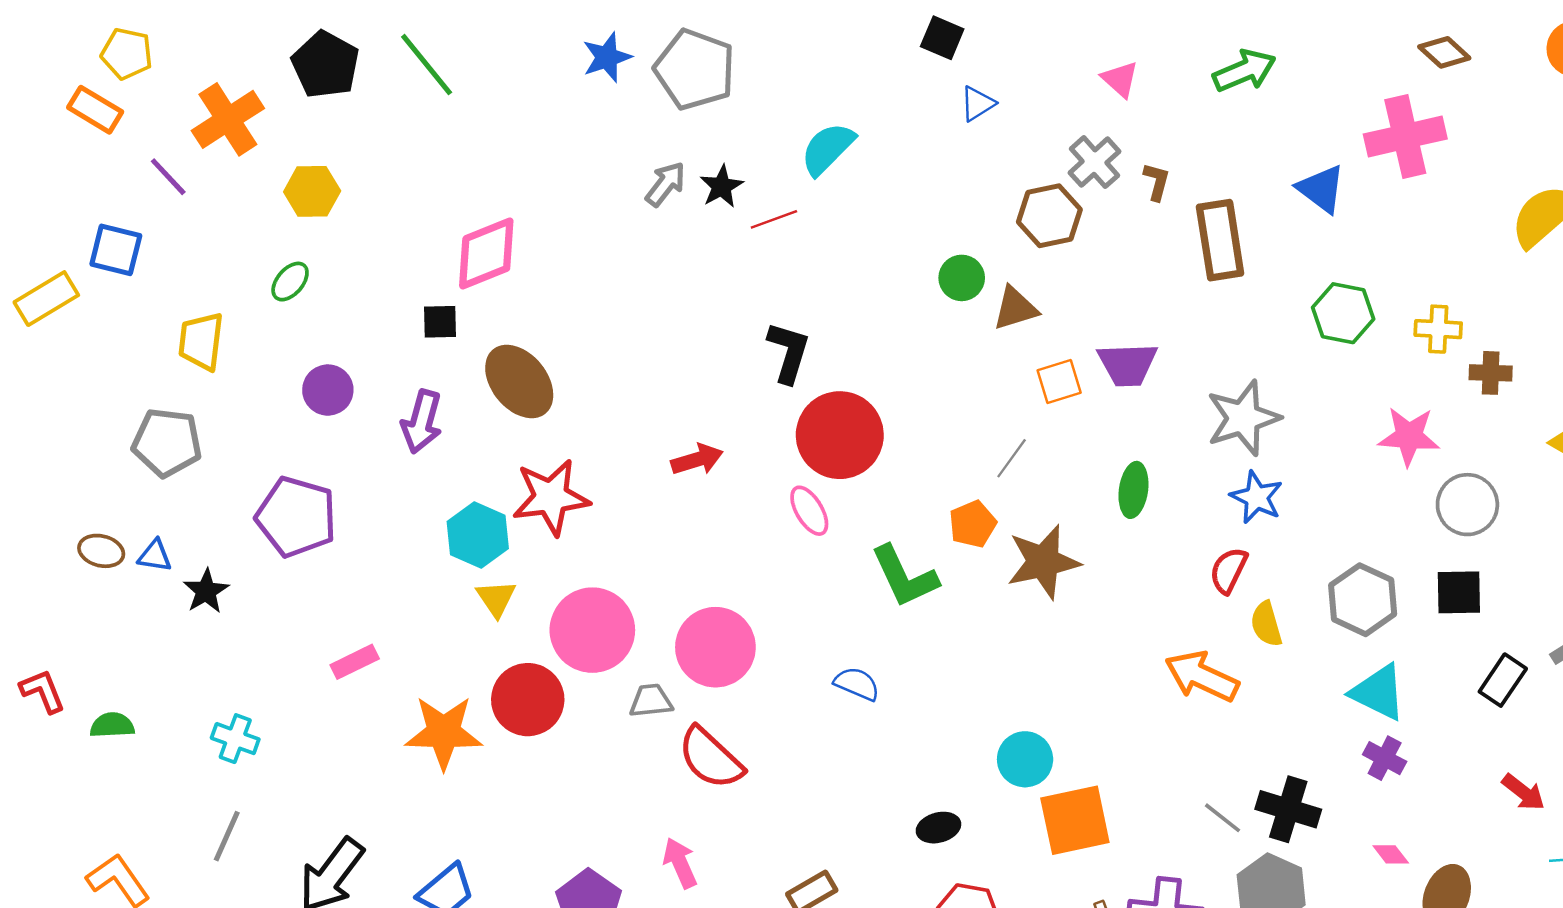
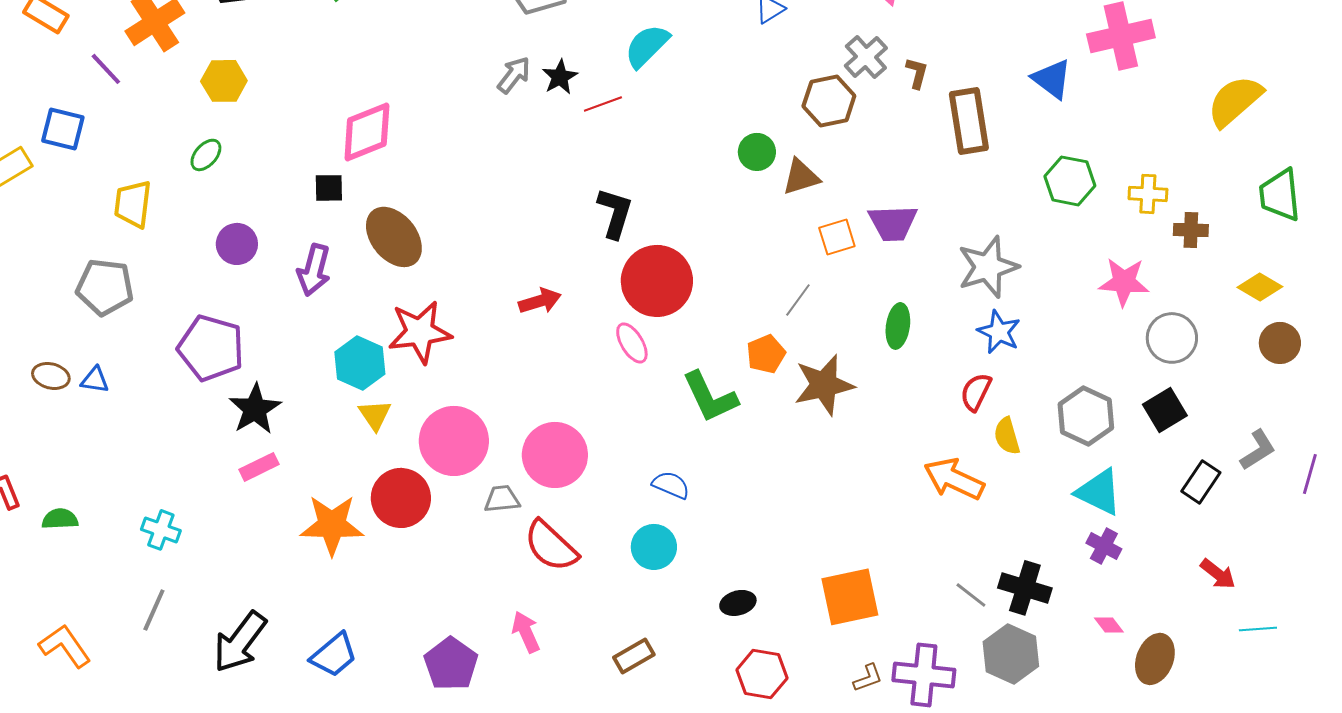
black star: (206, 591) -> (255, 409), moved, size x1.4
black square: (1459, 592) -> (1165, 410), turned -30
cyan circle: (1025, 759) -> (654, 547), moved

